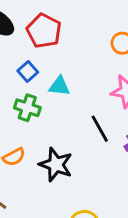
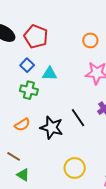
black line: (100, 129) -> (78, 118), moved

